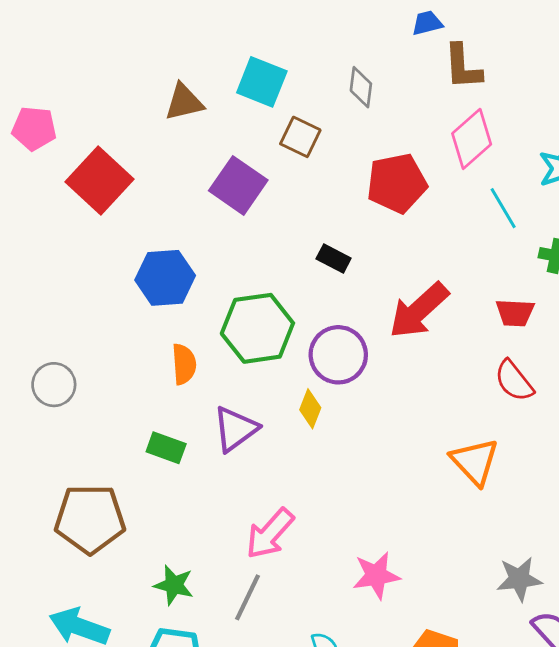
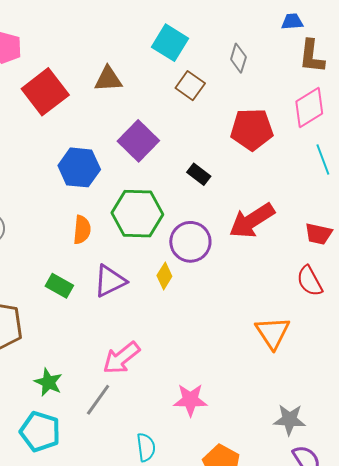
brown triangle: (184, 102) -> (108, 79), moved
purple square: (238, 185) -> (138, 141), moved

